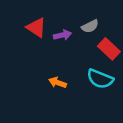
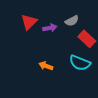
red triangle: (36, 28) -> (29, 22), turned 42

